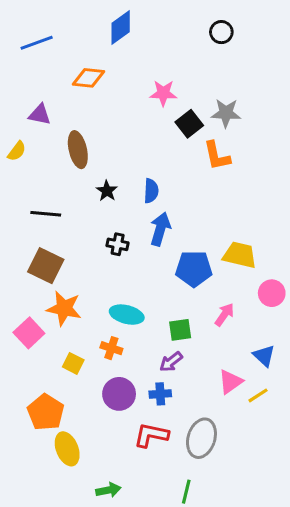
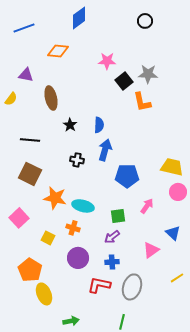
yellow trapezoid: (240, 255) -> (172, 167), moved
orange star: (64, 308) -> (55, 198), moved
blue cross: (160, 394) -> (112, 262), moved
yellow line: (258, 395) -> (177, 278), moved

